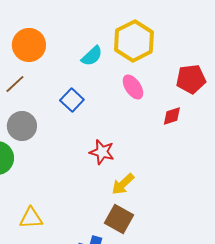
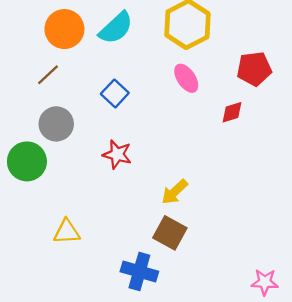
cyan semicircle: (92, 56) -> (116, 28), moved, size x1.4
red star: (102, 152) -> (117, 154), moved

